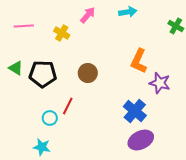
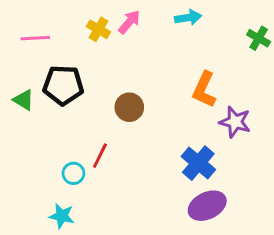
yellow cross: (62, 33) -> (98, 29), moved
black pentagon: (43, 74) -> (63, 85), moved

